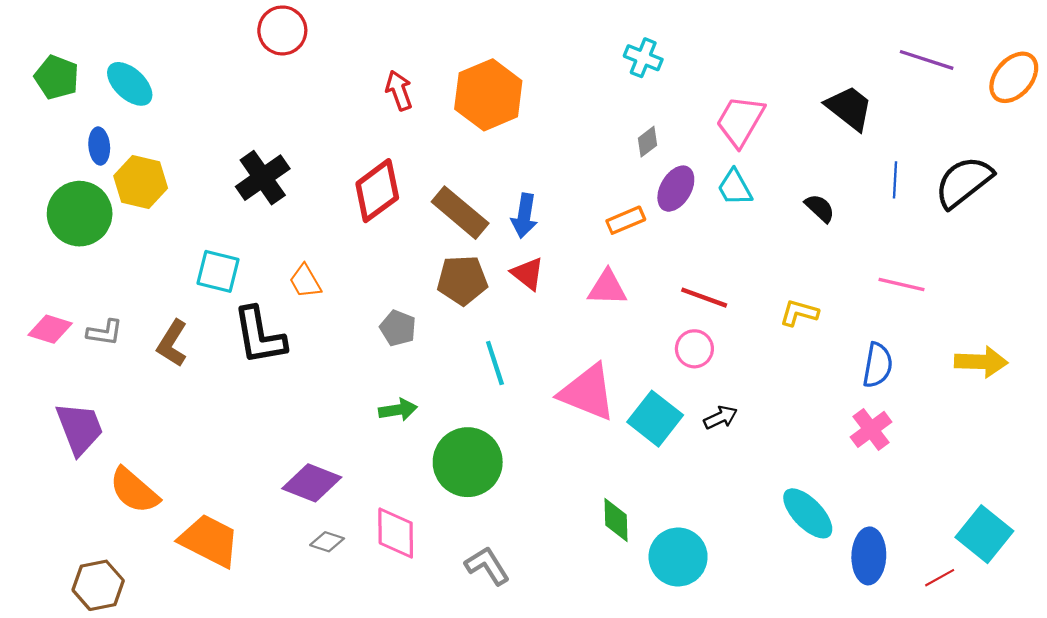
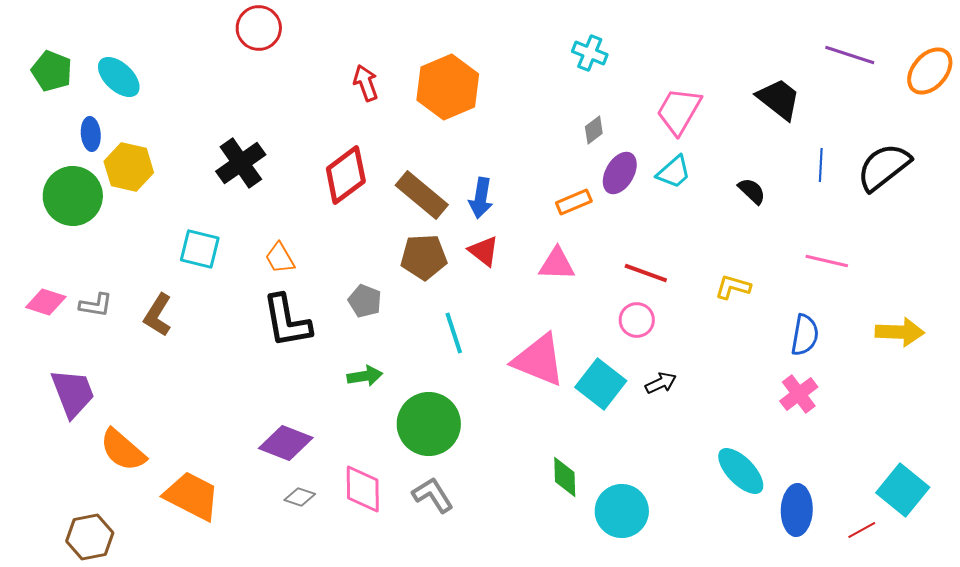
cyan trapezoid: (735, 187) -> (674, 172), turned -102
black L-shape: (259, 336) -> (287, 321), moved
gray L-shape: (487, 566) -> (433, 495), moved

